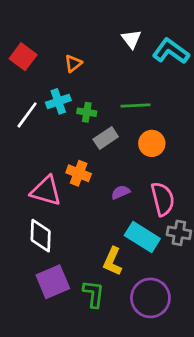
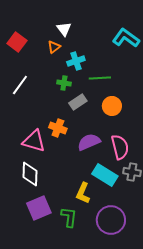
white triangle: (131, 39) -> (64, 29), moved
cyan cross: (58, 101) -> (76, 61), moved
purple semicircle: (121, 192) -> (89, 142), size x1.6

